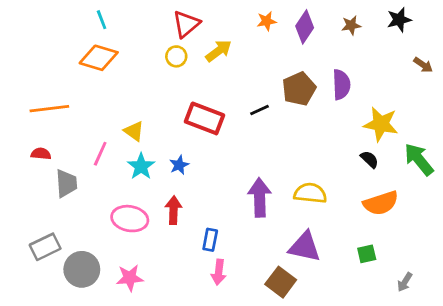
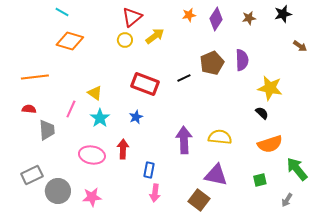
cyan line: (102, 20) -> (62, 12), moved, turned -40
green arrow: (419, 159) -> (297, 169), moved
blue star: (179, 165) -> (136, 117), moved

